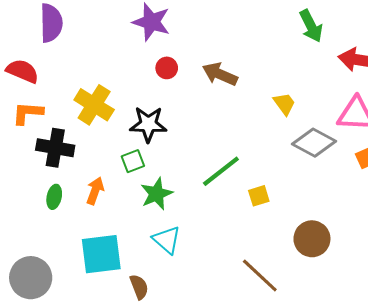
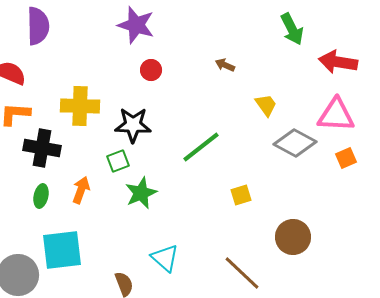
brown arrow: (220, 74) -> (225, 65), moved, size x0.6
yellow cross: (94, 105) -> (80, 106), turned -30
green line: (221, 171) -> (201, 147), moved
cyan triangle: (167, 240) -> (165, 258), moved
cyan square: (101, 254) -> (62, 250), moved

